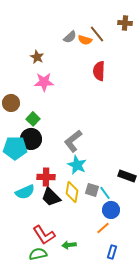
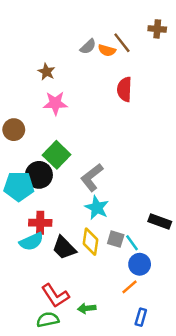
green square: (33, 119) -> (57, 155), moved, size x1.5
red cross: (46, 177) -> (40, 223), moved

